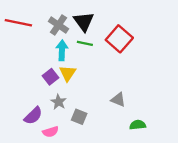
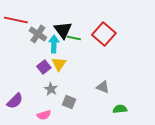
black triangle: (84, 22) -> (63, 30), moved
gray cross: (58, 25) -> (38, 34), moved
purple semicircle: (33, 116) -> (15, 101), moved

